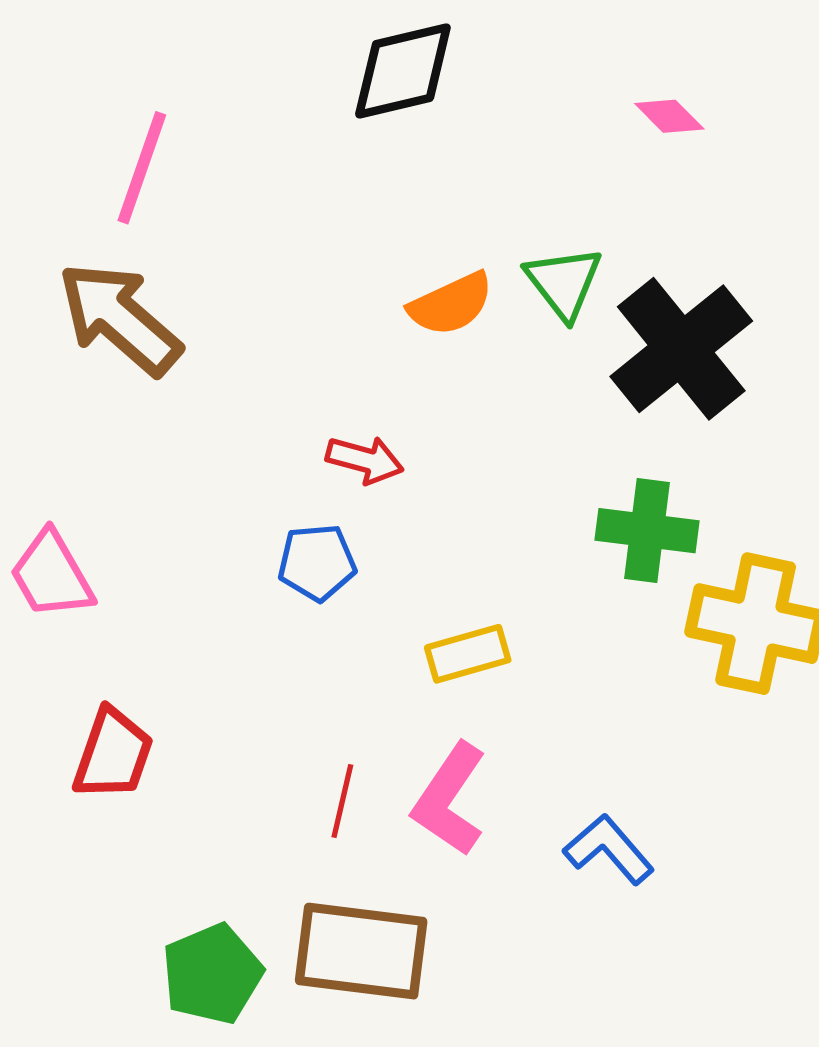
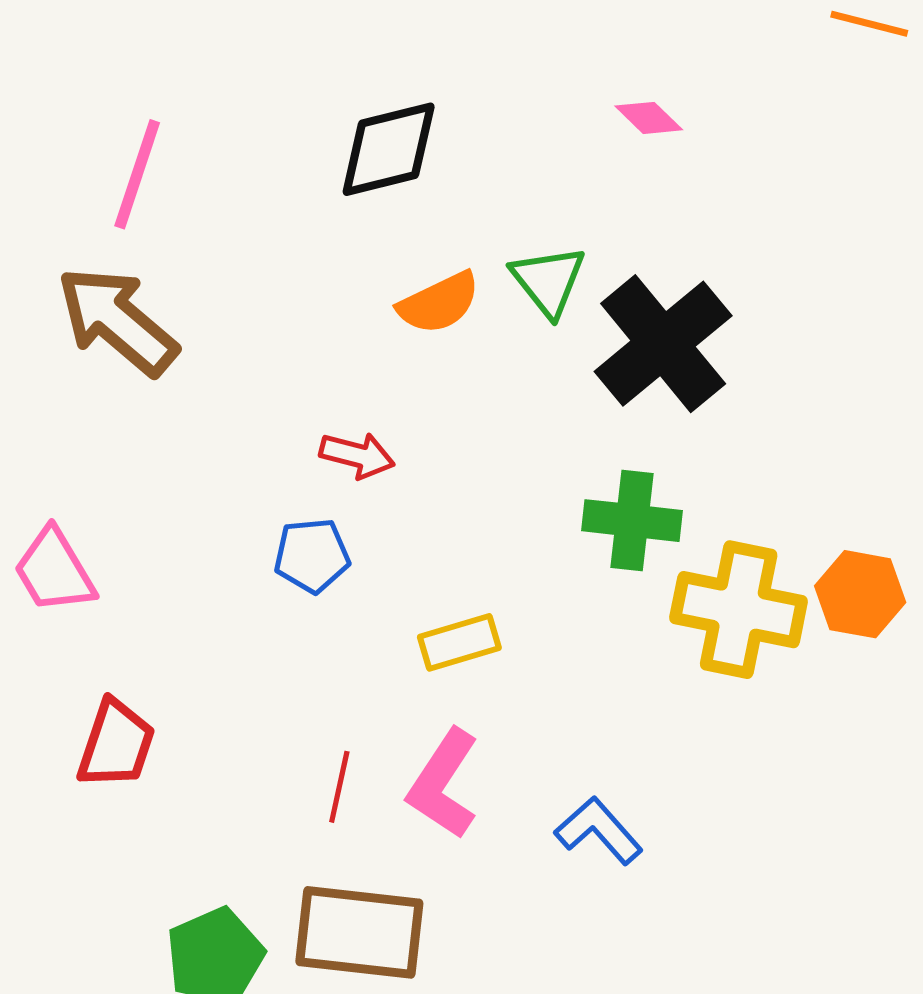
black diamond: (403, 71) -> (389, 149), moved

